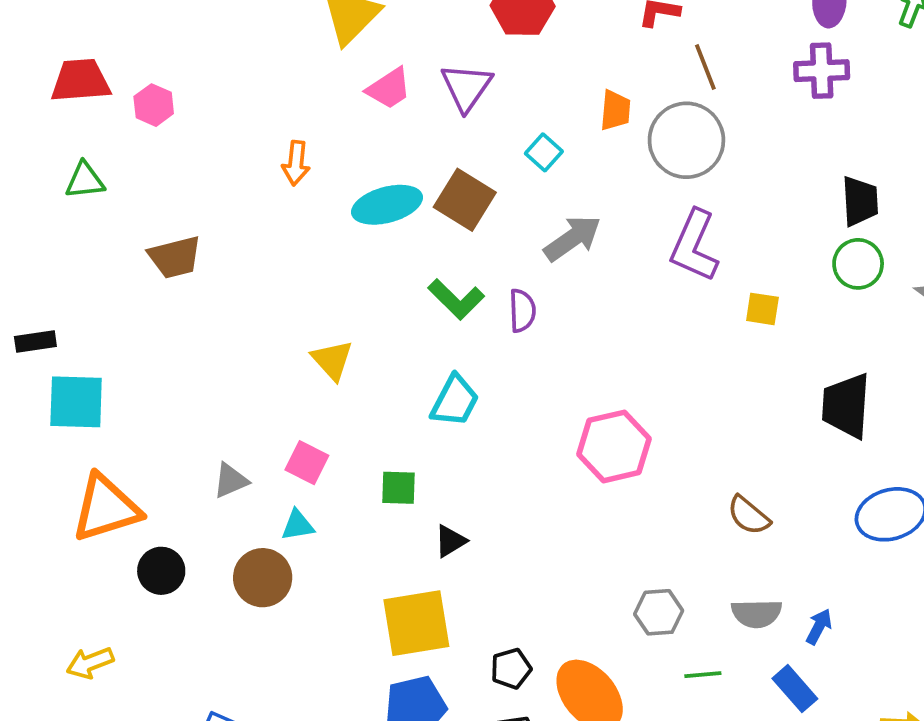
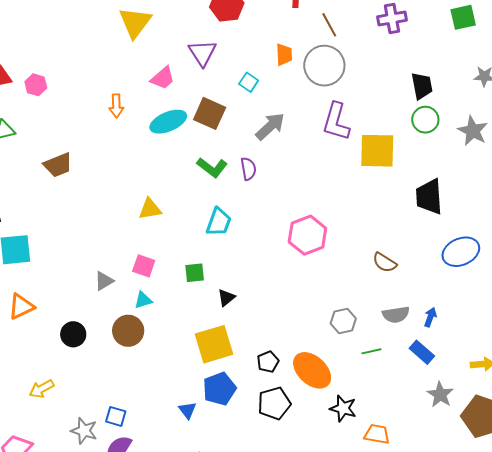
pink trapezoid: (389, 88) -> (163, 78), moved
yellow square: (762, 309) -> (377, 151), size x2.0
yellow triangle: (332, 360) -> (150, 209), turned -50
orange triangle: (106, 508) -> (21, 306), moved, size x0.7

